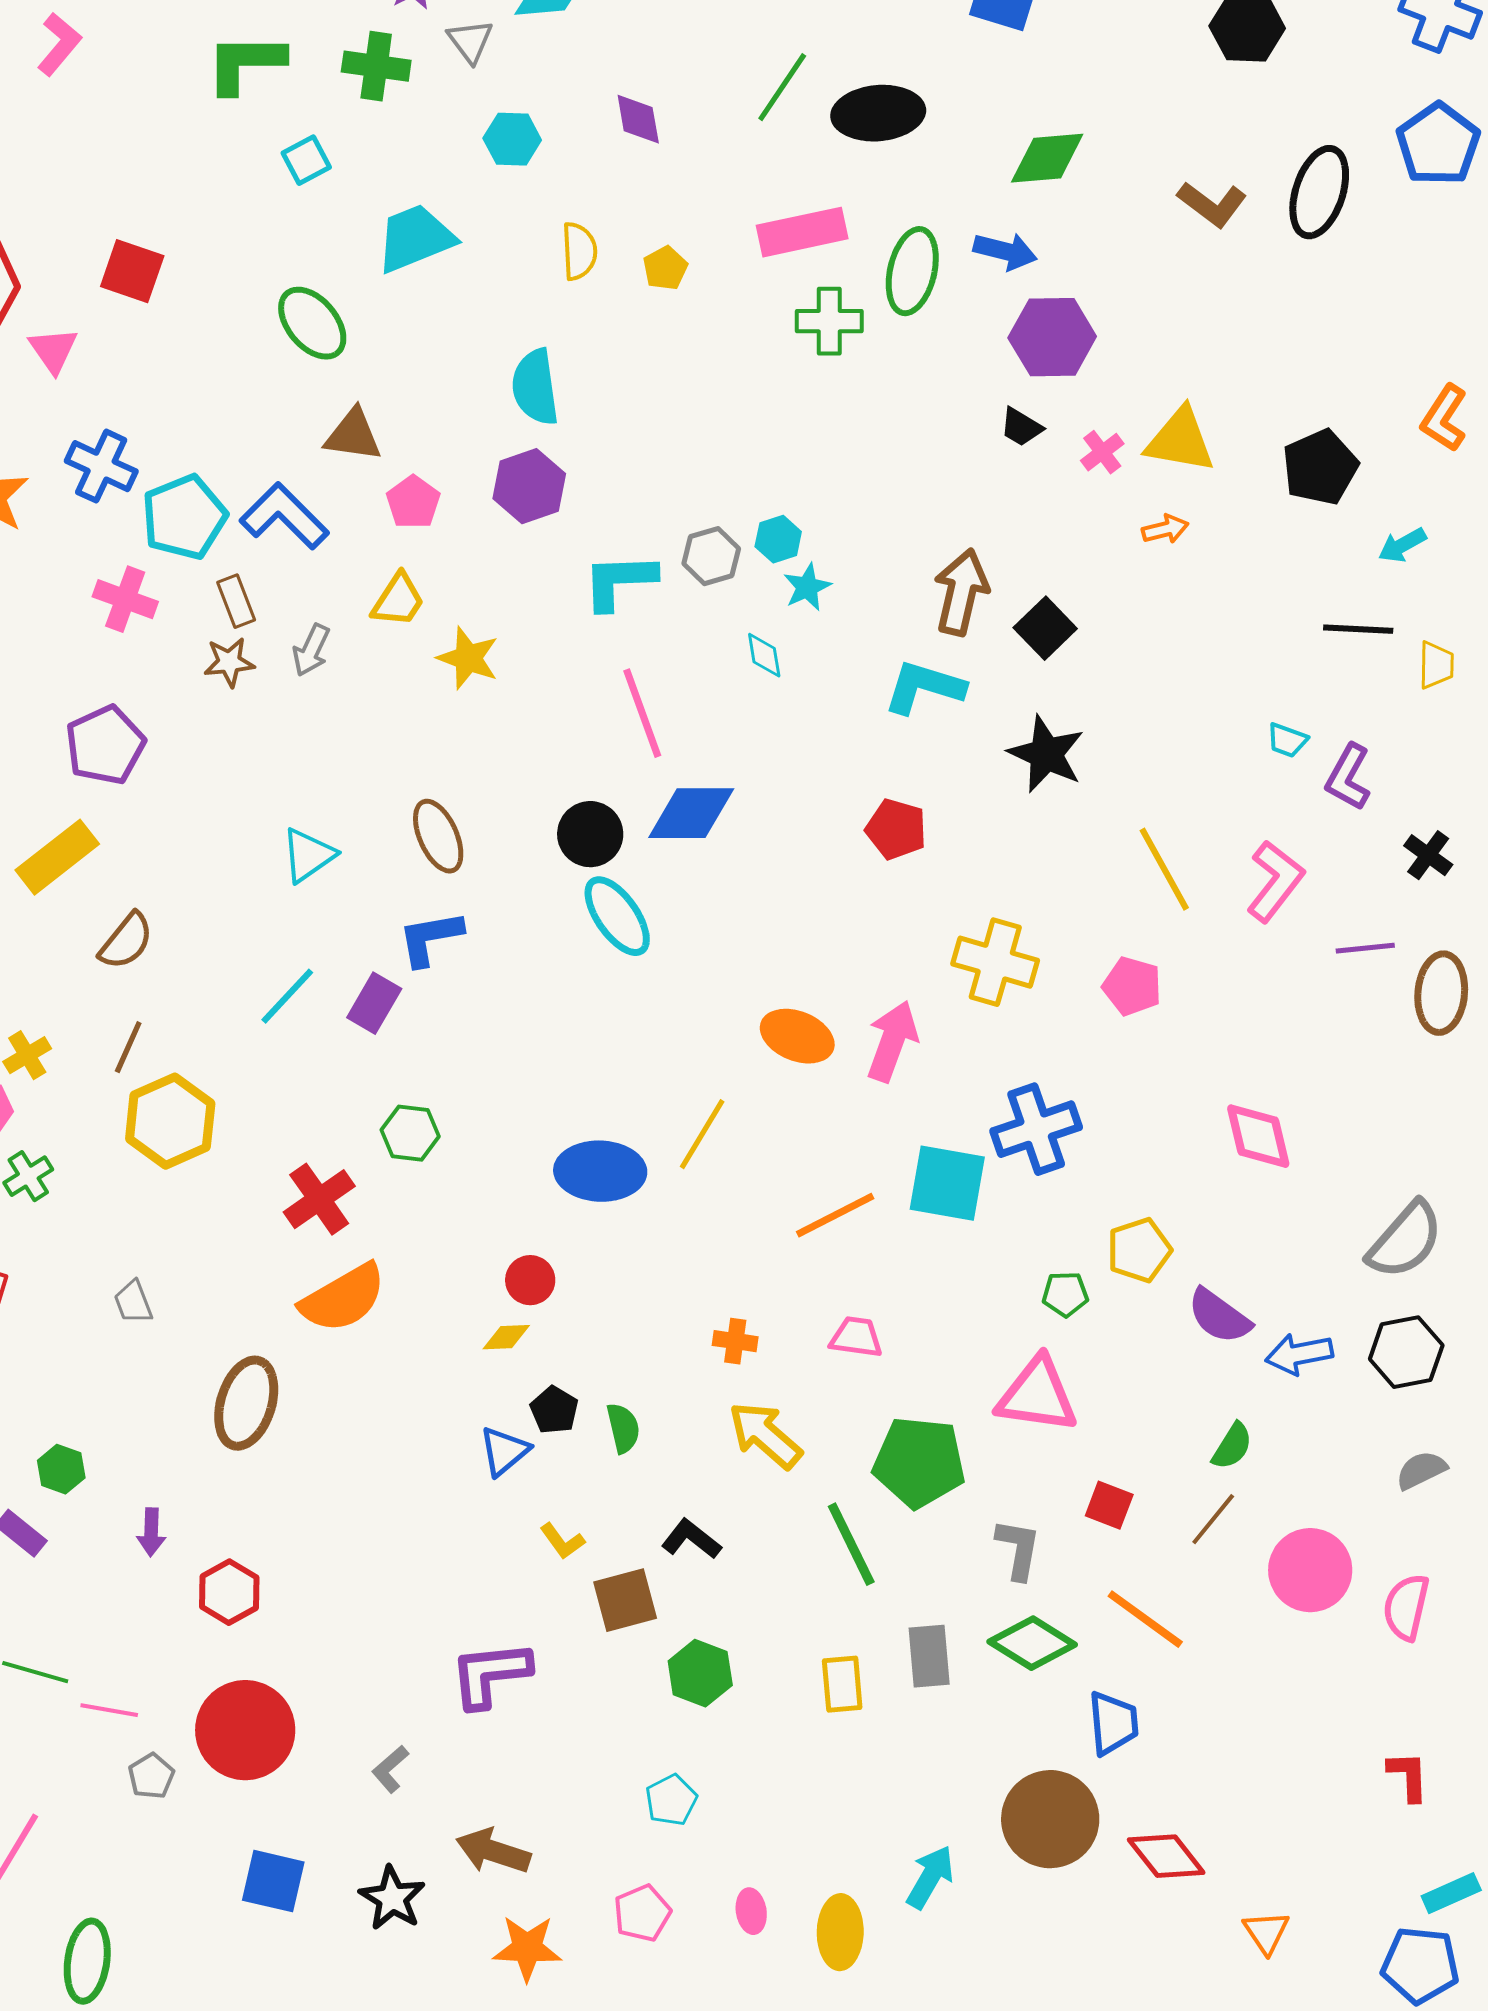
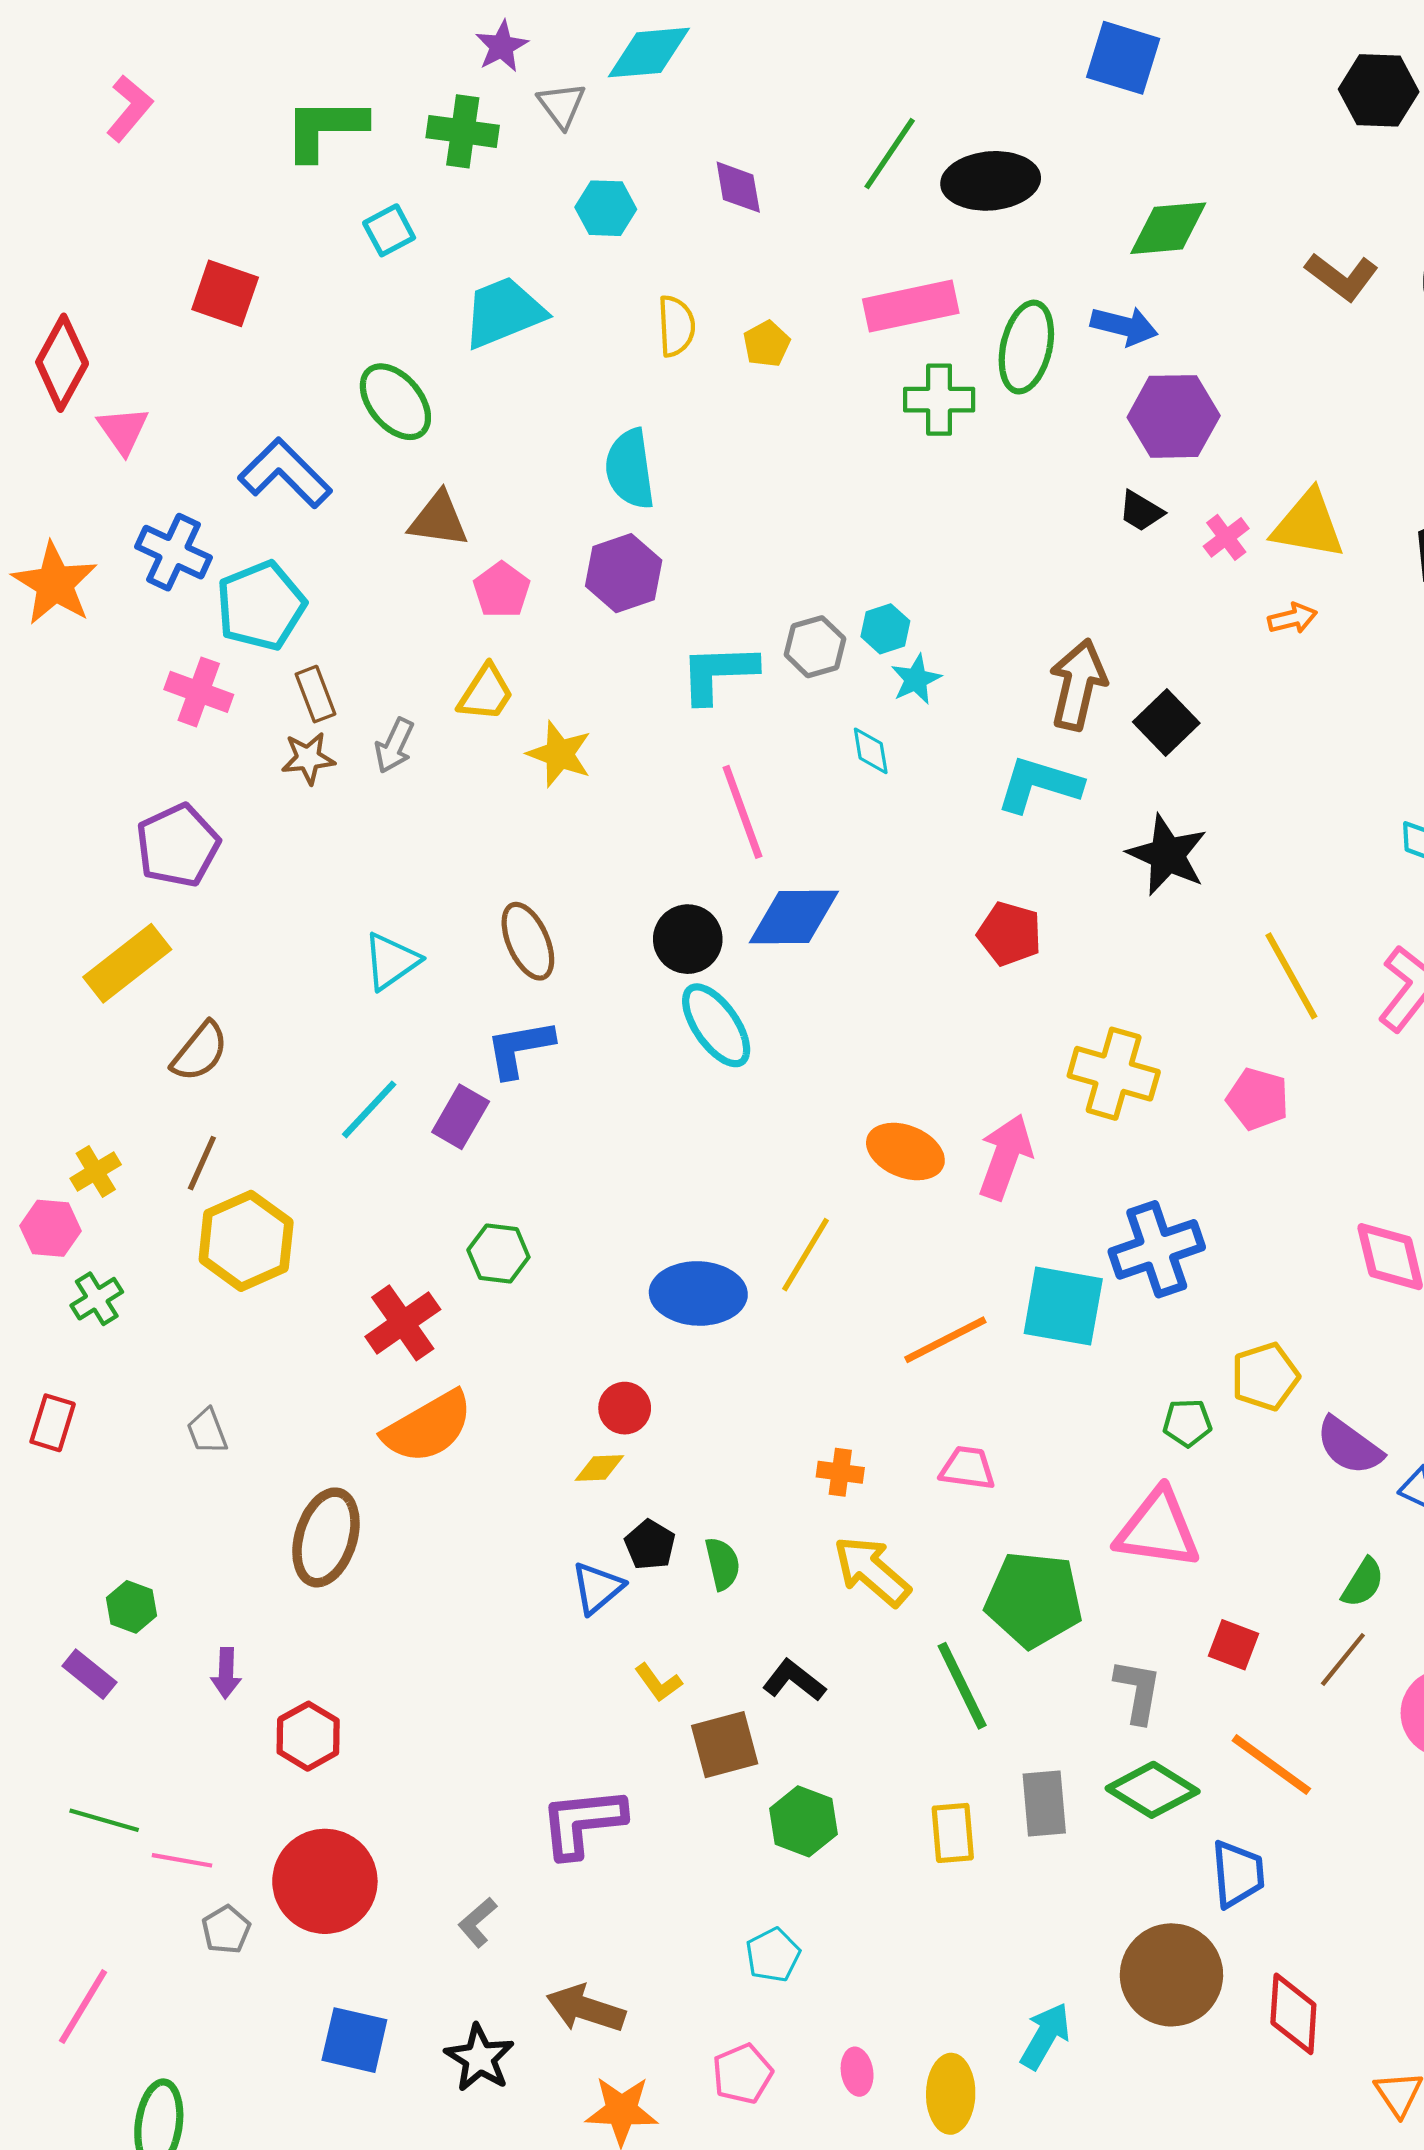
red square: (132, 271) -> (225, 293), moved
blue L-shape: (284, 516) -> (285, 473), moved
red diamond: (1166, 1856) -> (1293, 2014), turned 42

